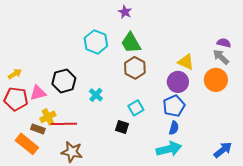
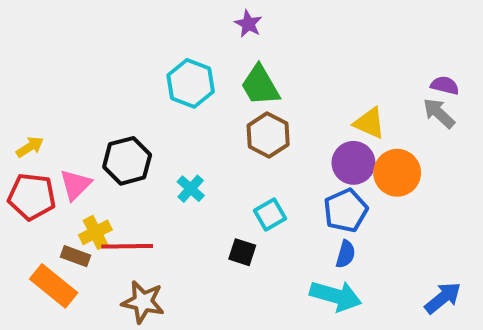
orange circle: (216, 80) -> (397, 173), moved
pink triangle: (38, 93) -> (75, 185), turned -30
cyan arrow: (169, 149) -> (336, 296), turned 30

